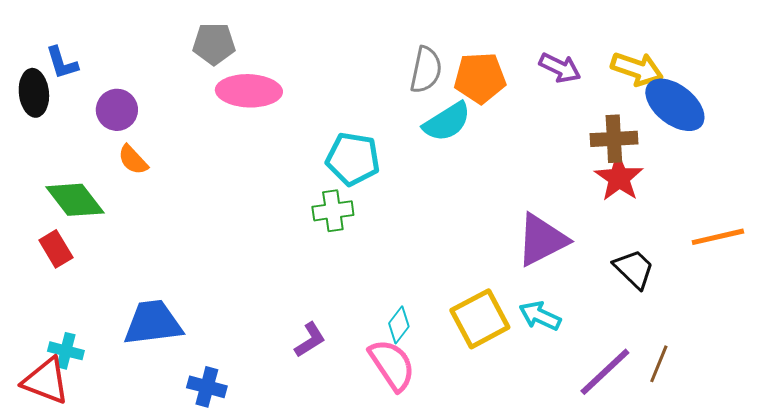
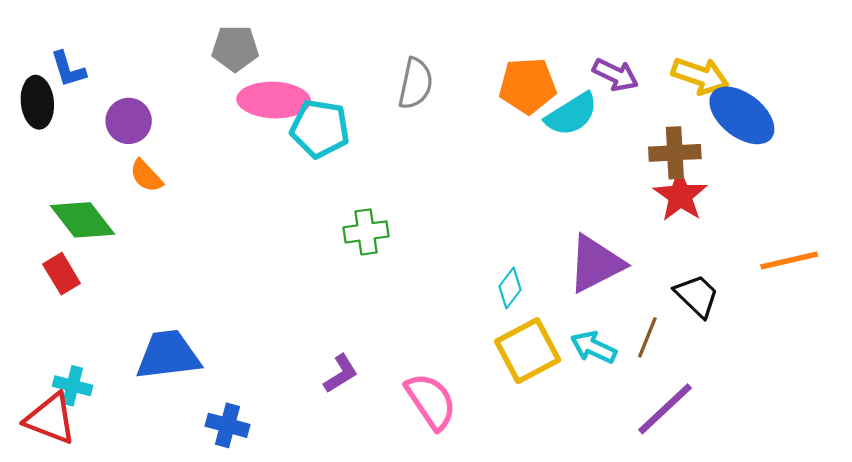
gray semicircle: (426, 70) -> (415, 84), moved
cyan semicircle: (447, 122) -> (572, 114), moved
cyan pentagon: (353, 159) -> (320, 129), moved
cyan diamond: (399, 325) -> (510, 288), moved
brown line: (659, 364) -> (647, 337), moved

